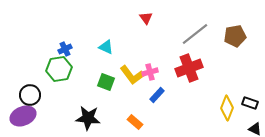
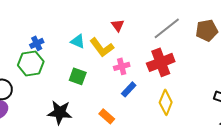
red triangle: (146, 18) -> (118, 25), moved
yellow L-shape: (132, 75) -> (102, 47), moved
yellow diamond: (227, 108) -> (166, 102), moved

